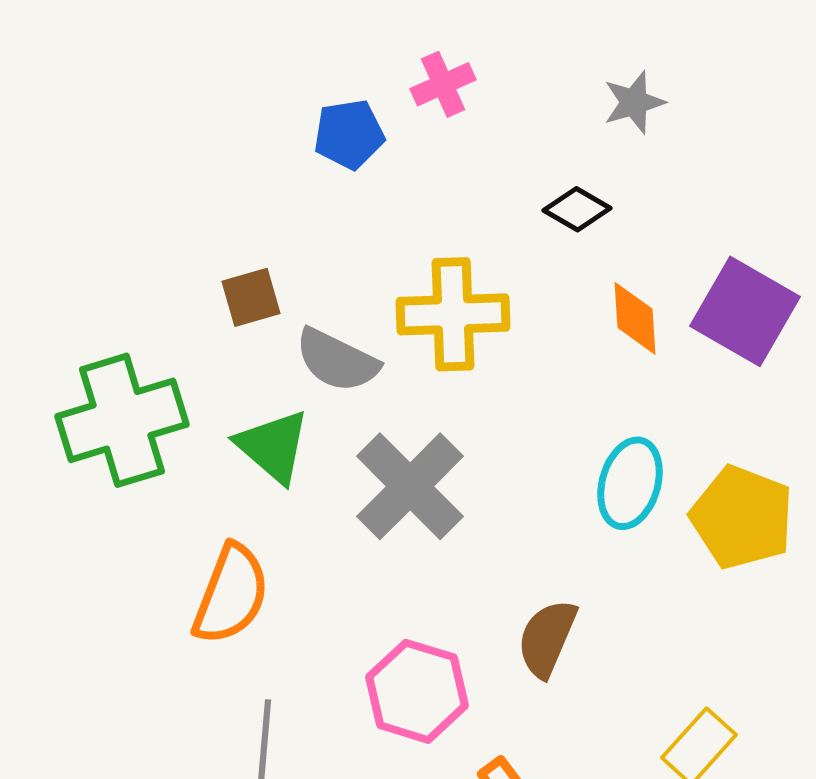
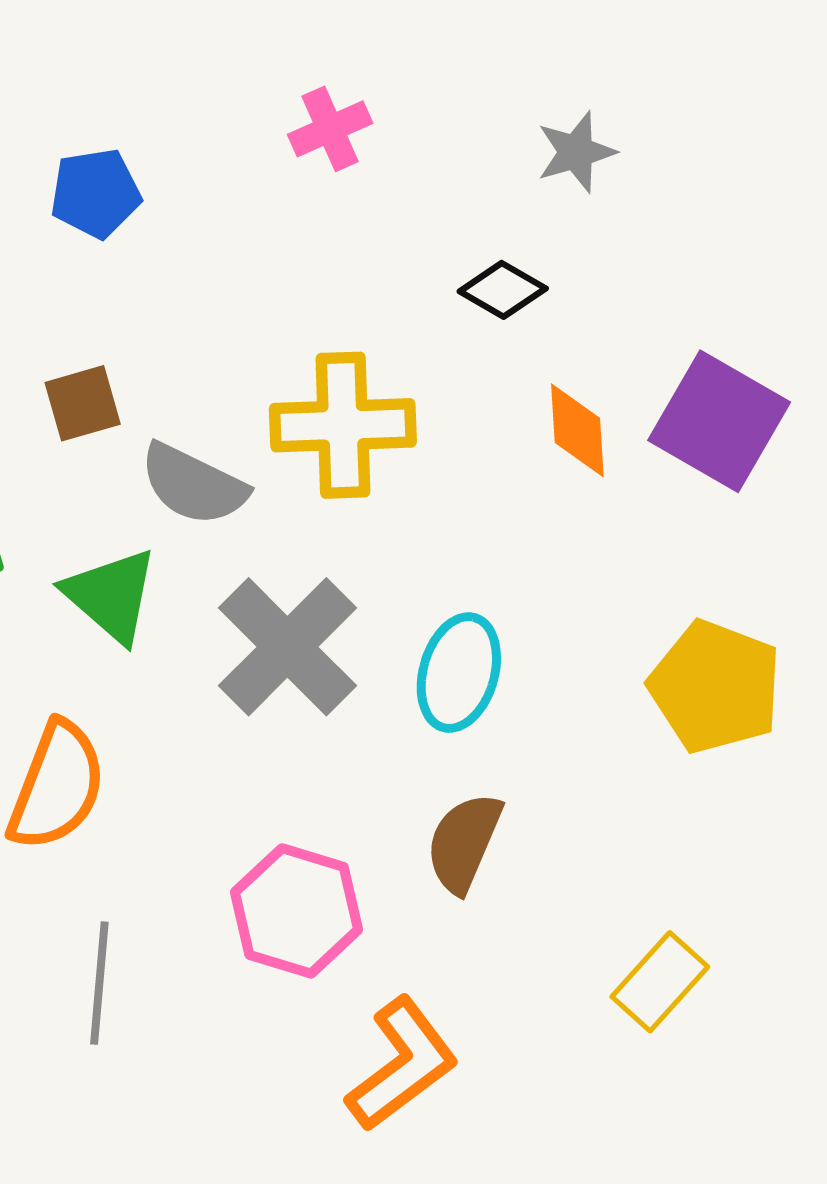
blue pentagon: (349, 134) -> (96, 193), moved
cyan ellipse: (630, 483) -> (459, 673), moved

